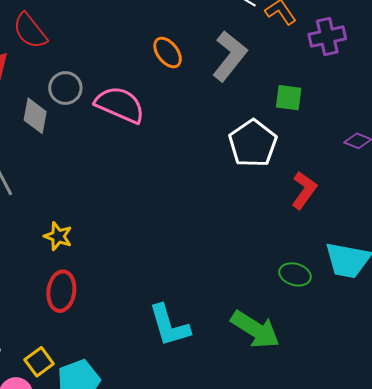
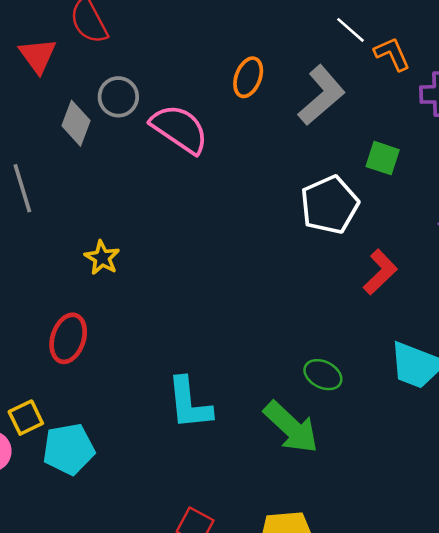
orange ellipse: (168, 52) -> (248, 77), turned 48
yellow star: (58, 236) -> (102, 258), moved
green ellipse: (295, 274) -> (323, 375), moved

